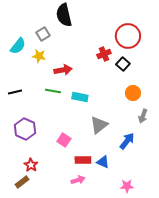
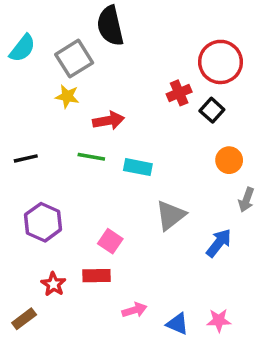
gray square: (43, 34) -> (74, 59), size x1.5
cyan semicircle: (18, 46) -> (22, 48), moved
red rectangle: (83, 160) -> (96, 276), moved
blue triangle: (103, 162) -> (177, 324), moved
brown rectangle: (22, 182) -> (24, 319), moved

